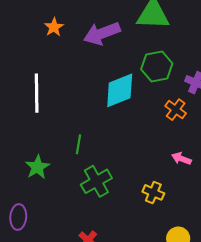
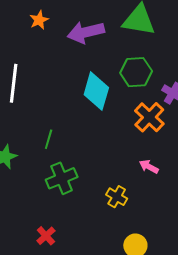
cyan diamond: (120, 90) -> (96, 91), turned -60
orange cross: (176, 110) -> (149, 117), size x1.4

